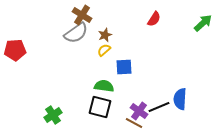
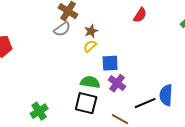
gray semicircle: (76, 33) -> (62, 29), size x0.7
purple cross: (139, 111) -> (117, 83), moved

